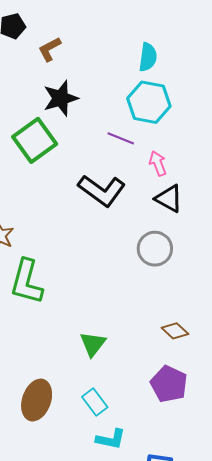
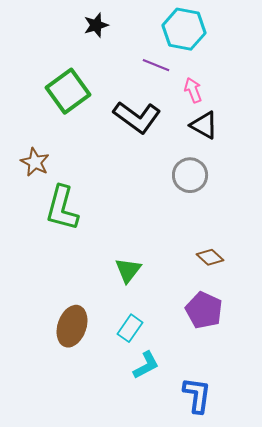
black star: (61, 98) -> (96, 25), size x0.7
green square: (35, 140) -> (68, 91), moved
cyan rectangle: (95, 402) -> (130, 328), turned 72
cyan L-shape: (111, 439) -> (146, 365), turned -40

